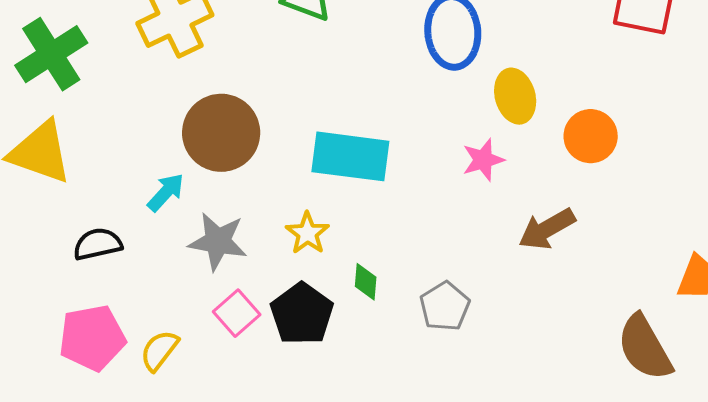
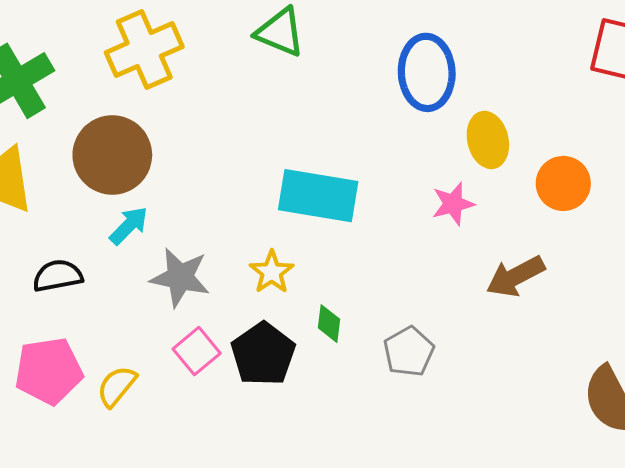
brown circle: (221, 133) -> (112, 155), moved

